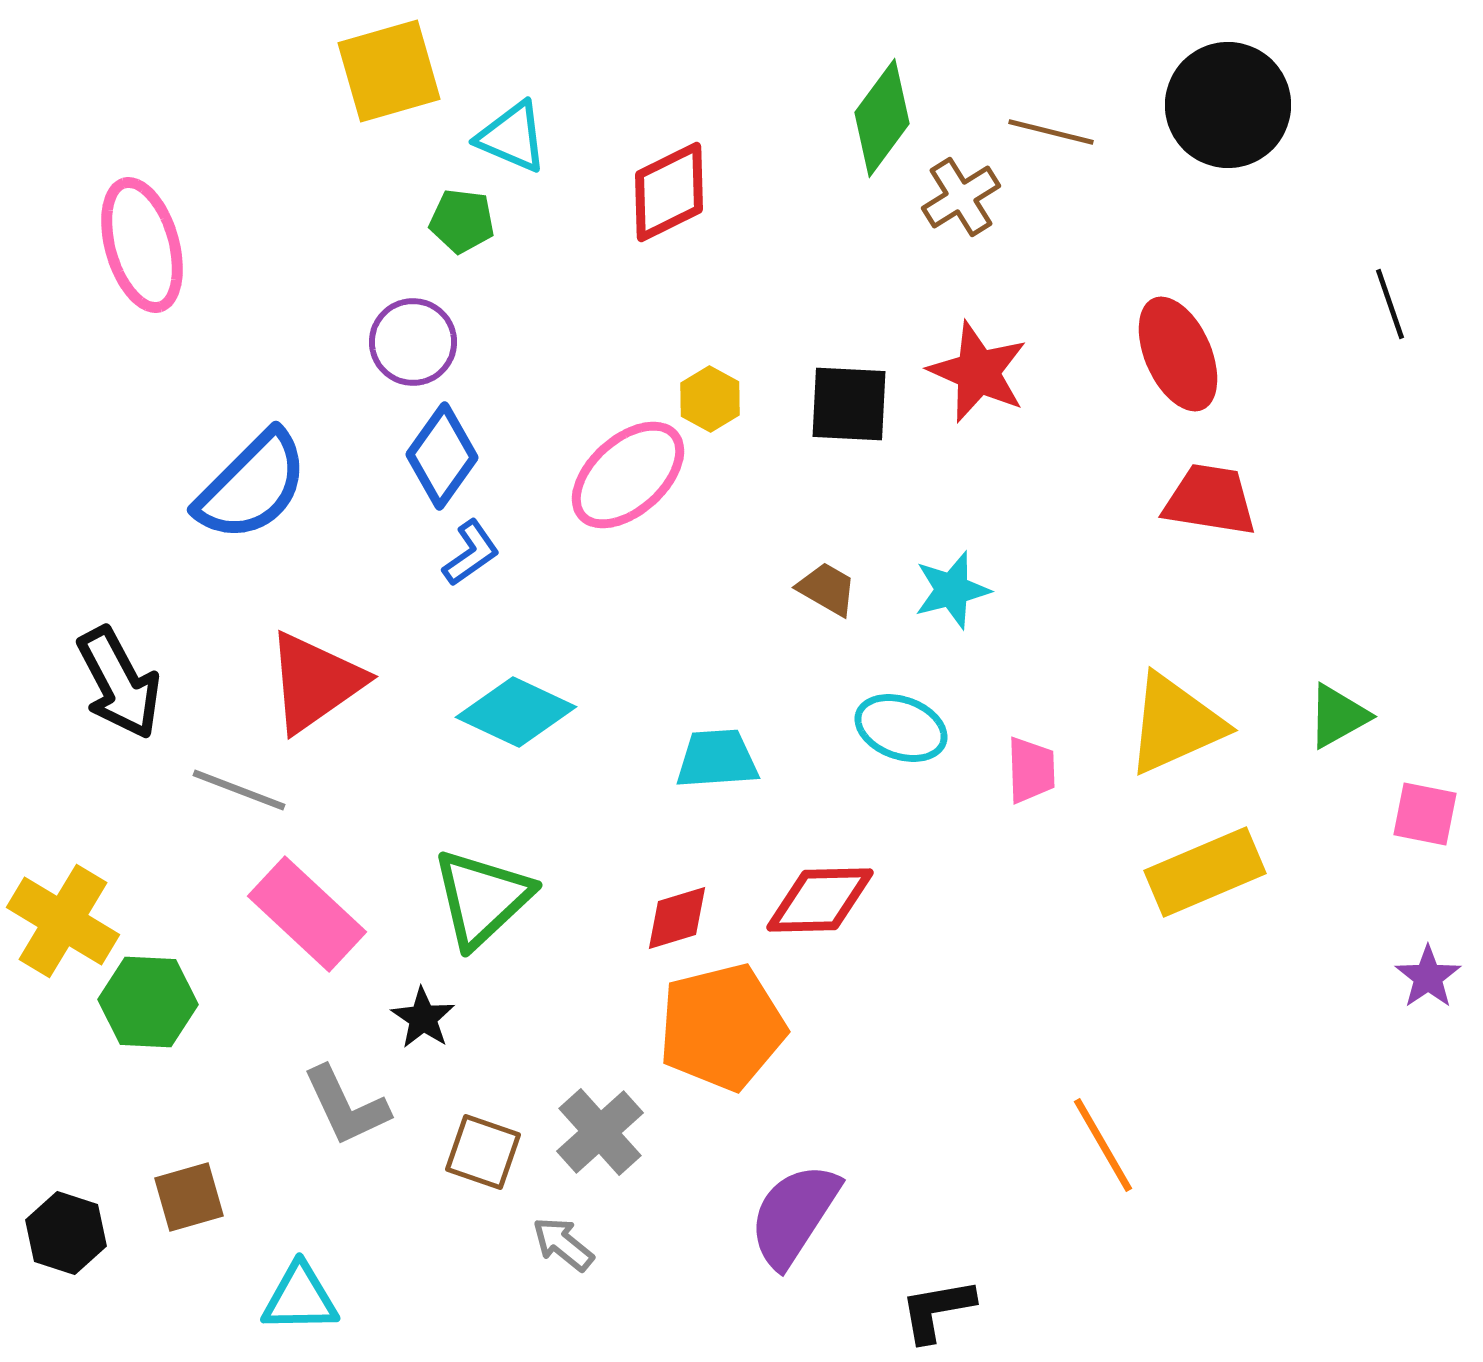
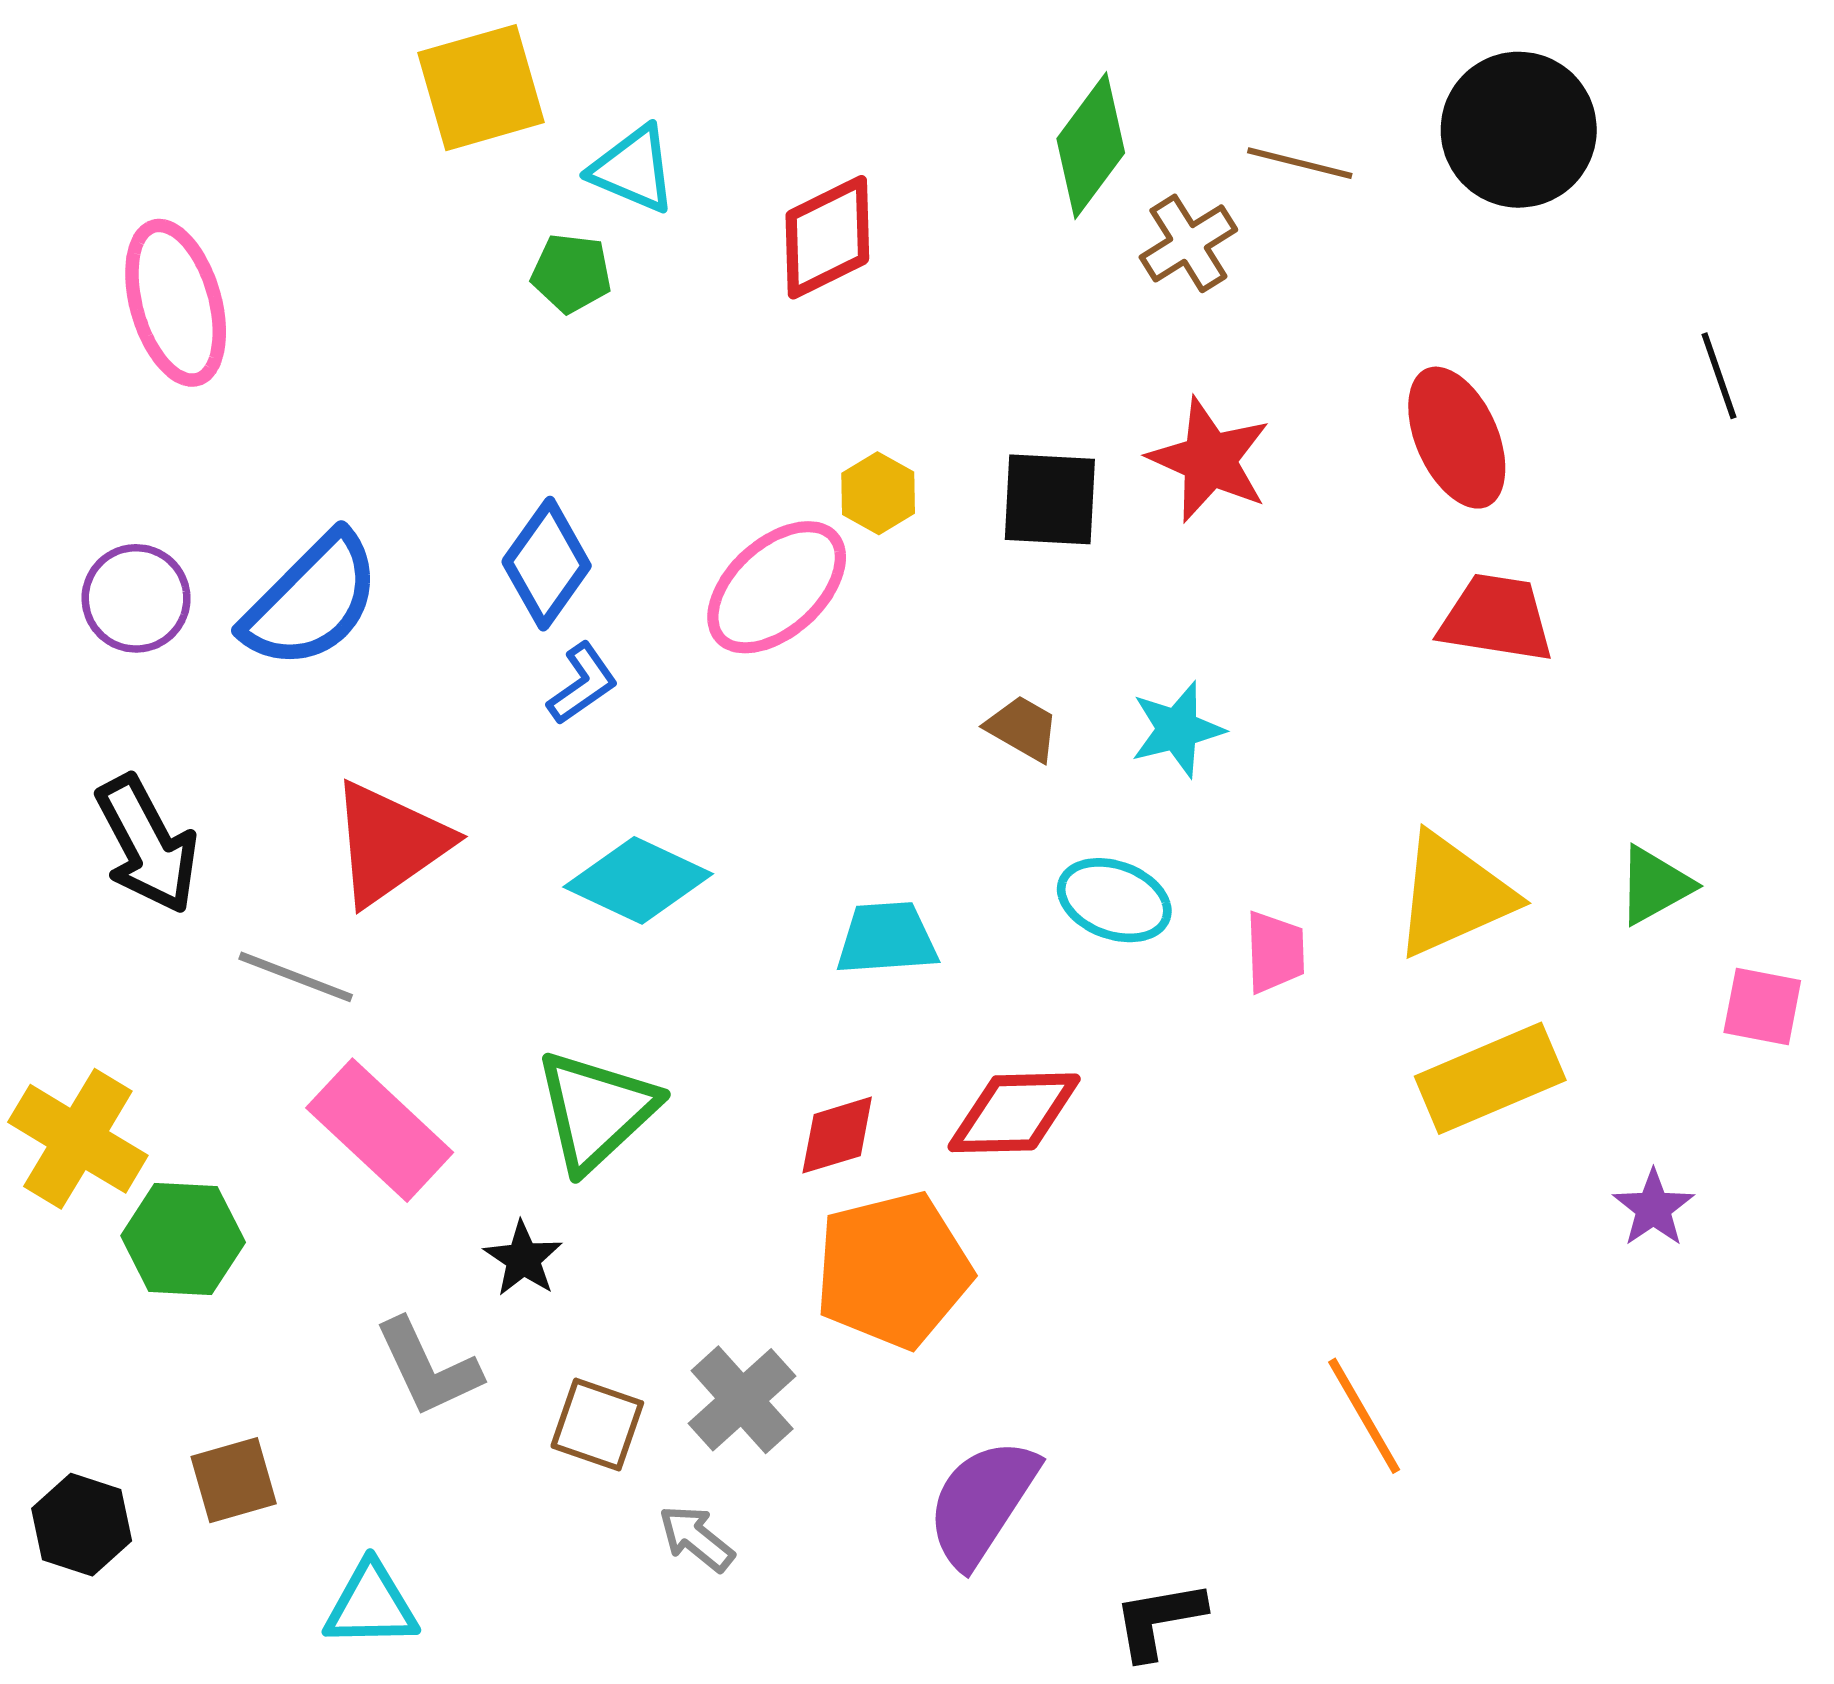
purple circle: (413, 342) -> (136, 598), moved
purple star: (1428, 977) -> (1653, 1208), moved

